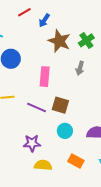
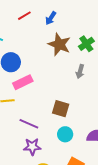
blue arrow: (44, 20) -> (51, 18), moved
pink rectangle: (45, 77) -> (23, 82), moved, turned 60
purple line: (37, 108) -> (29, 124), moved

